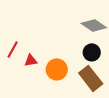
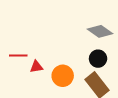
red line: (13, 49) -> (18, 56), turned 60

